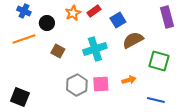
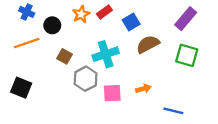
purple rectangle: (167, 17) -> (186, 19), turned 55
green square: (159, 61) -> (187, 55), moved
gray hexagon: (77, 85) -> (86, 79), moved
black square: (20, 97) -> (21, 88), moved

